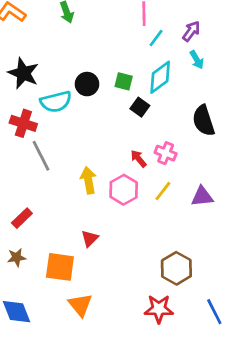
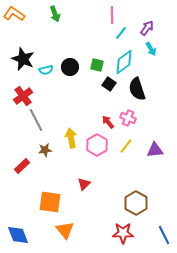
cyan semicircle: (56, 102) -> (46, 70), moved, size x0.6
black semicircle: (204, 121) -> (137, 89), moved
red cross: (23, 123) -> (23, 96), turned 36
red triangle: (90, 238) -> (84, 184), moved
brown star: (17, 257) -> (45, 150), moved

